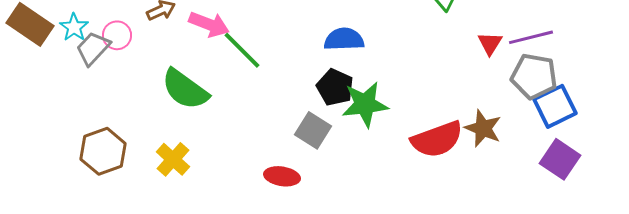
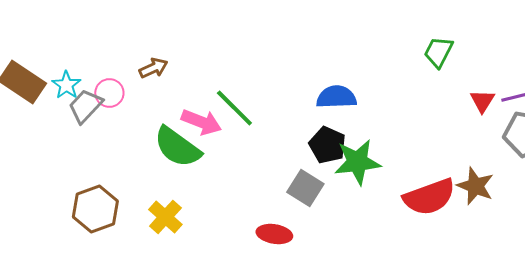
pink arrow: (209, 24) -> (201, 122), moved

